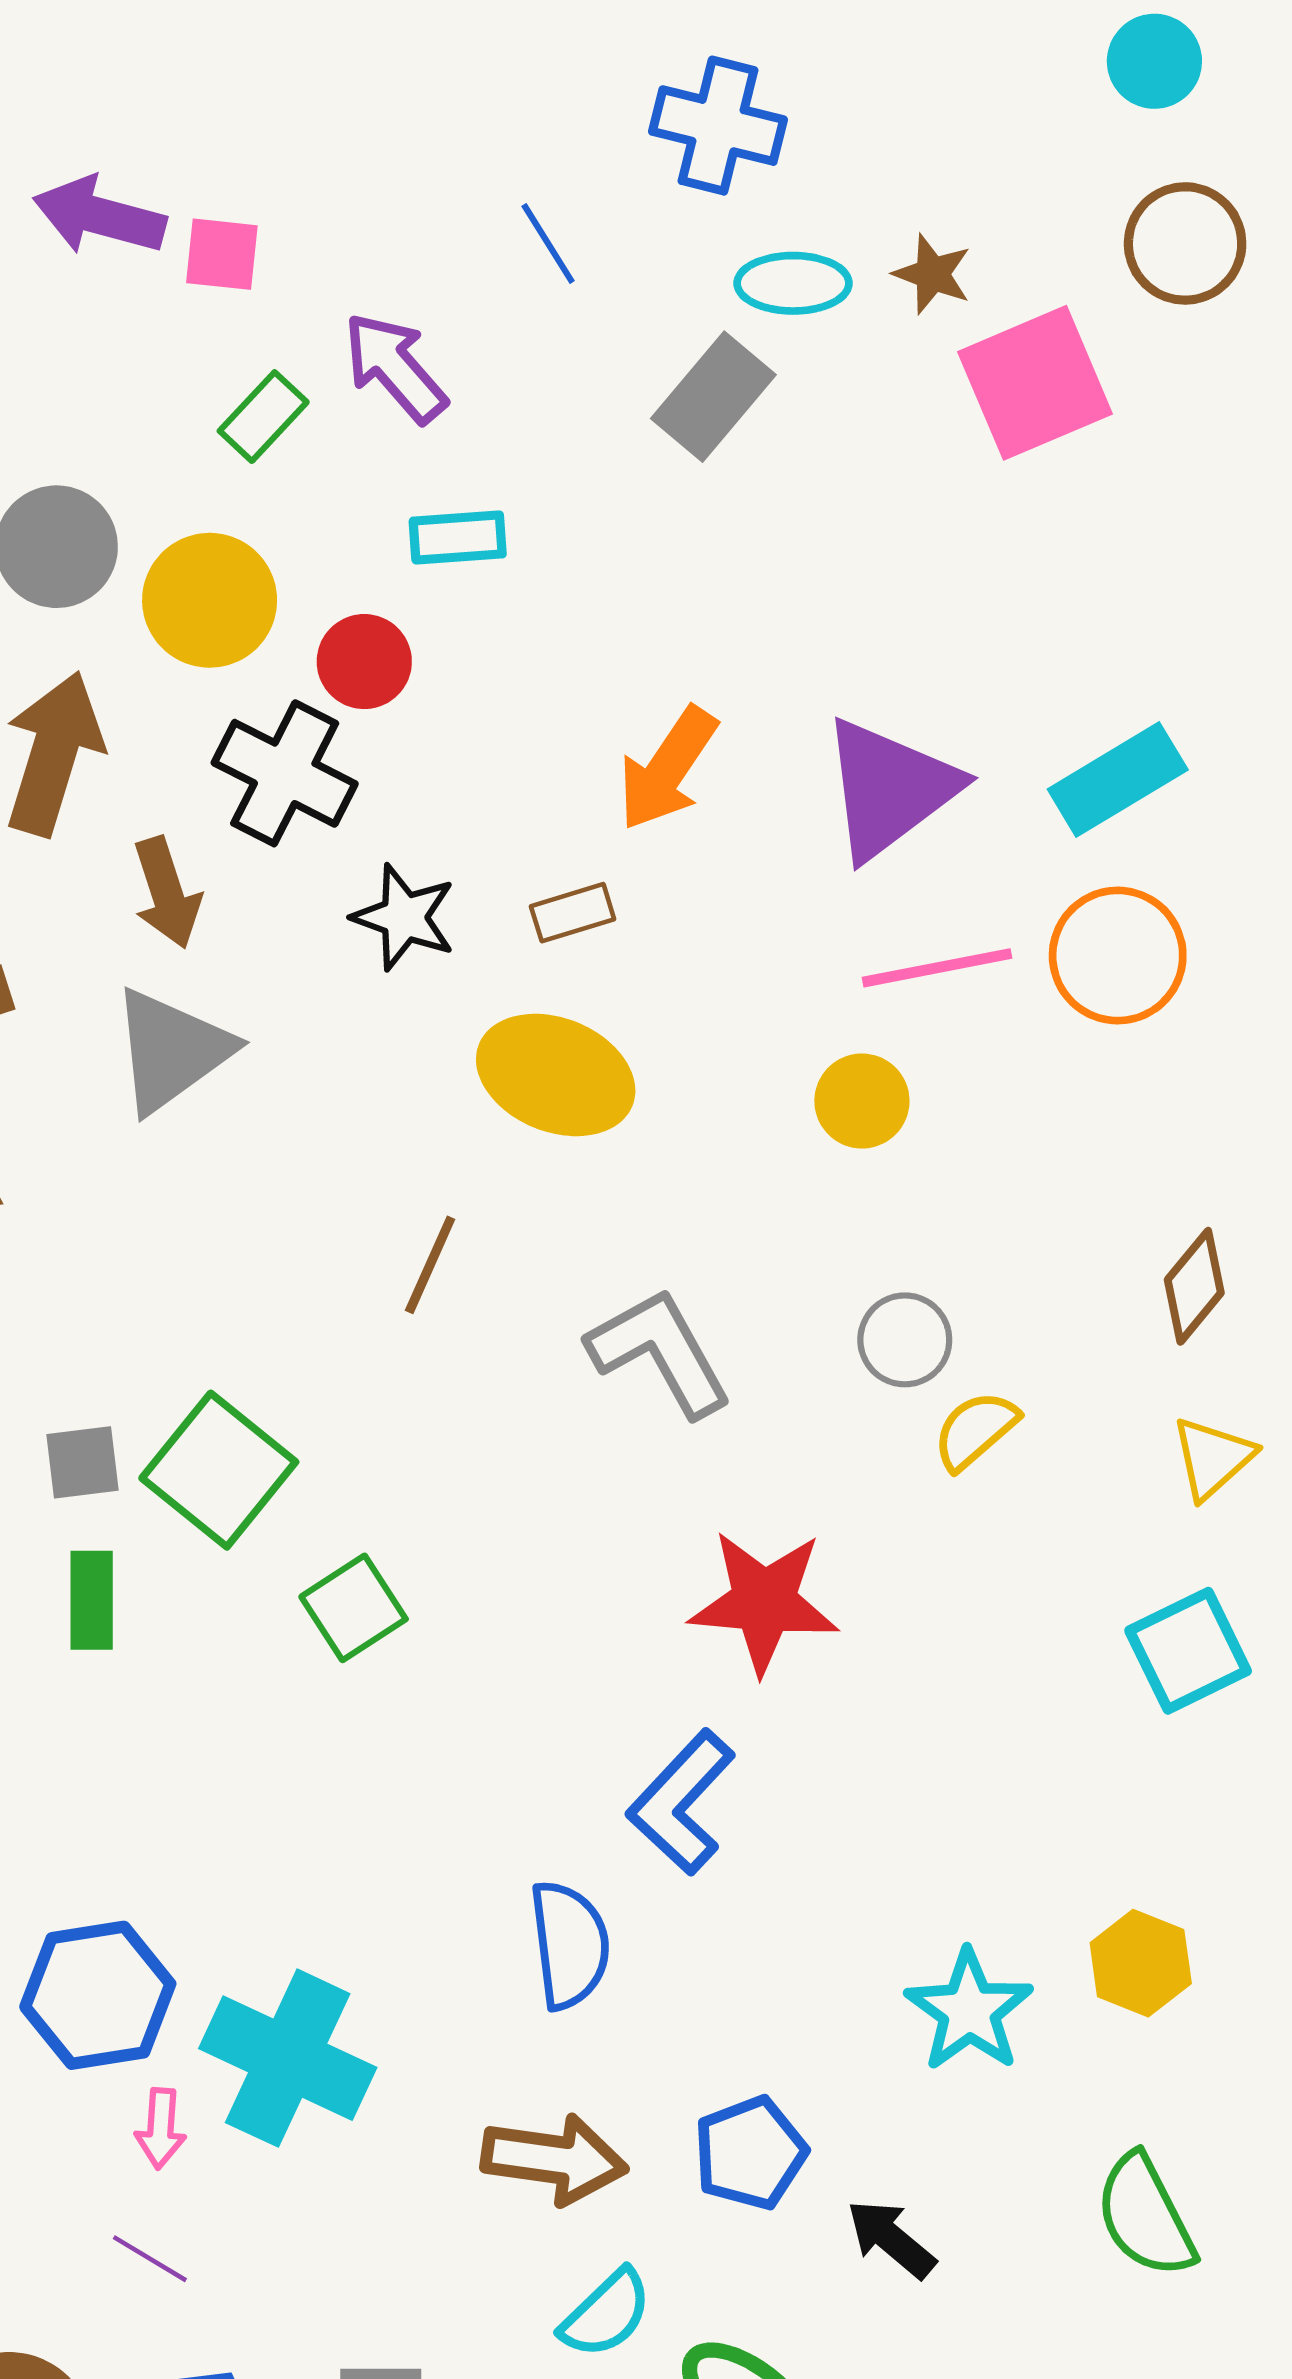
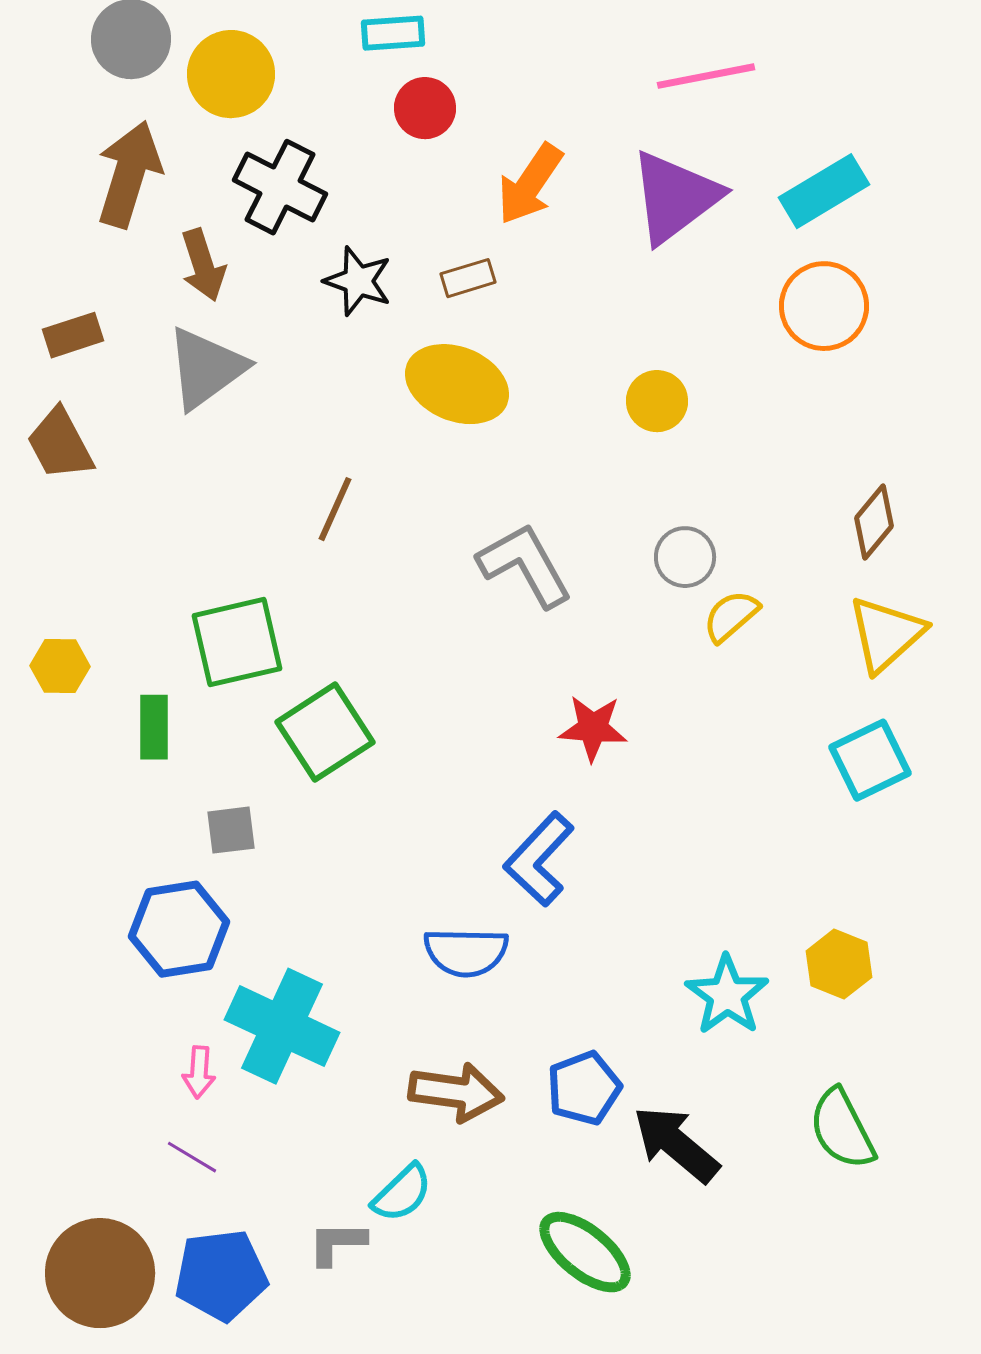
red circle: (364, 662) -> (425, 108), moved
pink line: (937, 968) -> (706, 76), moved
brown line: (430, 1265) -> (335, 509), moved
yellow triangle: (1213, 1458) -> (886, 634), size x1.4
gray square: (83, 1462) -> (231, 830), moved
green square: (219, 1470) -> (237, 642), turned 38
red star: (764, 1602) -> (593, 728), size x0.7
green square: (354, 1608) -> (325, 732), size x1.4
blue semicircle: (569, 1945) -> (466, 952), turned 98
blue hexagon: (98, 1995) -> (179, 929), moved
black arrow: (891, 2239) -> (676, 1144), size x1.5
cyan semicircle: (606, 2314) -> (402, 1193), moved

